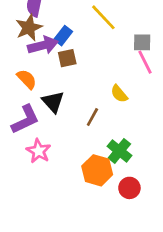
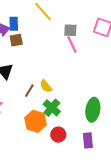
blue rectangle: (63, 36) -> (14, 24), turned -40
yellow semicircle: (119, 94) -> (46, 86), moved
brown line: (92, 117) -> (29, 91), moved

